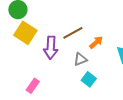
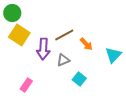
orange arrow: (96, 42) -> (86, 44), turned 88
gray triangle: (80, 59) -> (63, 60), moved

